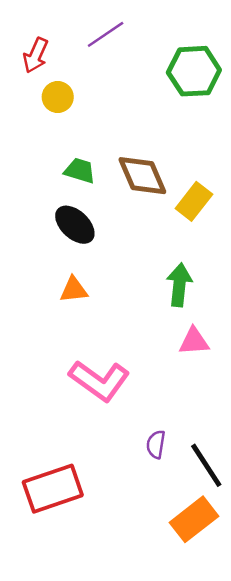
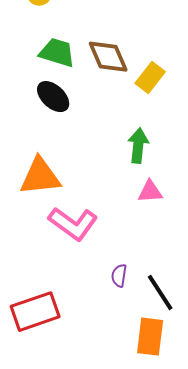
green trapezoid: (80, 171) -> (57, 53), size x1.4
orange triangle: (74, 290) -> (40, 177), moved, size x1.8
orange rectangle: (194, 519) -> (150, 337), turned -45

